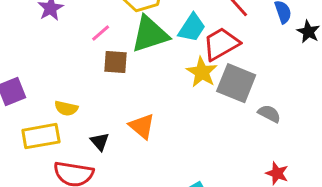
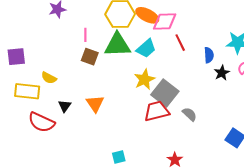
pink line: (101, 33) -> (85, 35), turned -64
red trapezoid: (221, 44) -> (157, 111), moved
gray semicircle: (269, 114) -> (189, 114), moved

